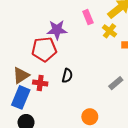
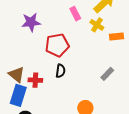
purple star: (57, 30) -> (31, 22), moved
red pentagon: (44, 49) -> (57, 45), moved
brown triangle: (21, 75) -> (17, 75), turned -42

